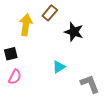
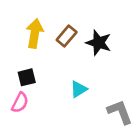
brown rectangle: (50, 13) -> (67, 36), moved
black square: (11, 54) -> (27, 77), moved

